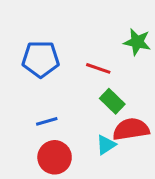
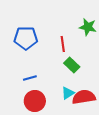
red line: (98, 68) -> (63, 44), turned 63
red semicircle: (131, 129) -> (84, 97), moved

